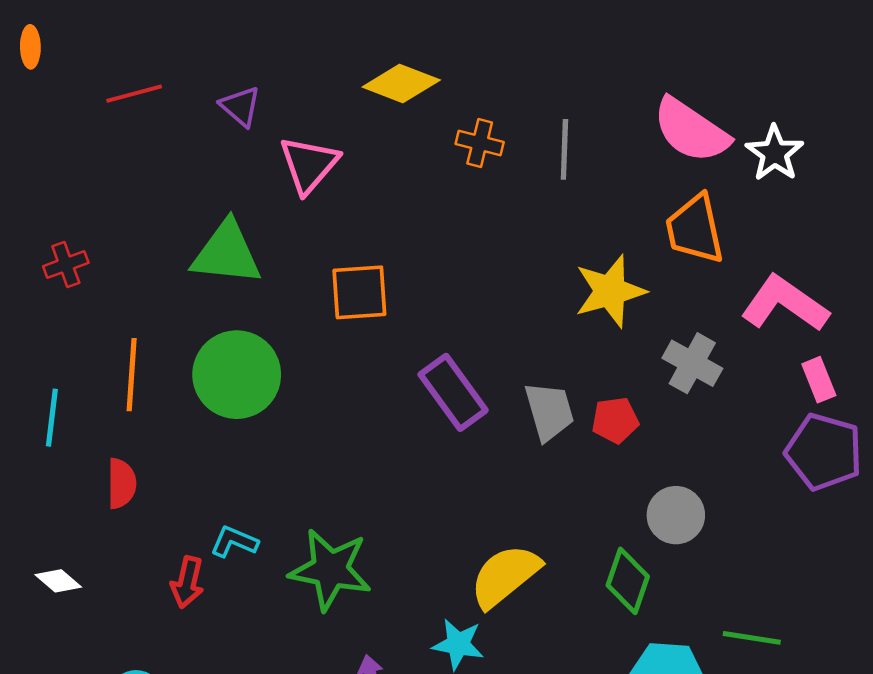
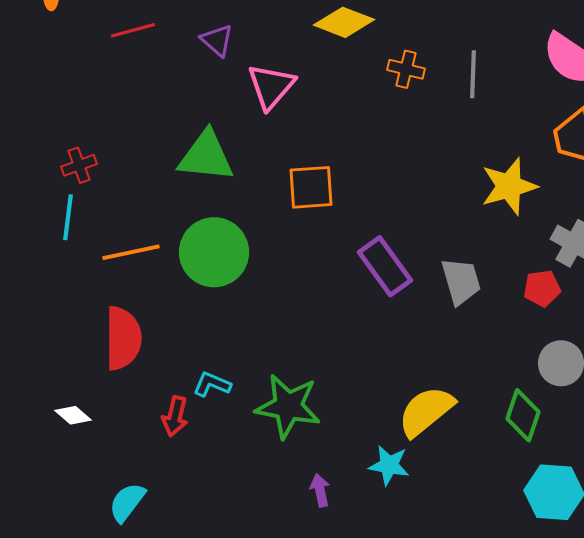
orange line: (132, 375) -> (131, 252), turned 74
cyan line: (52, 418) -> (68, 217), moved
red pentagon: (615, 420) -> (542, 288), moved
red semicircle: (122, 483) -> (123, 338), size x1.6

